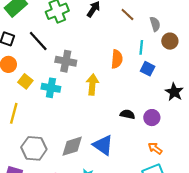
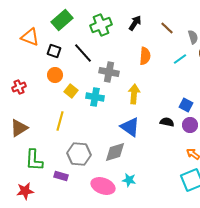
cyan line: (141, 47) -> (180, 59), turned 48
orange semicircle: (117, 59) -> (145, 56), moved
blue square: (148, 69) -> (186, 105), moved
blue triangle: (103, 145) -> (130, 127), moved

